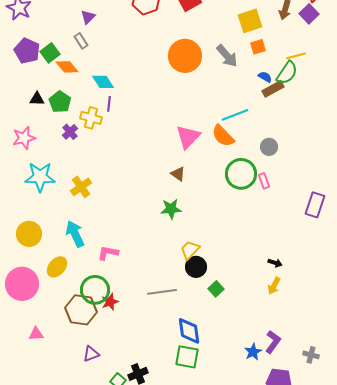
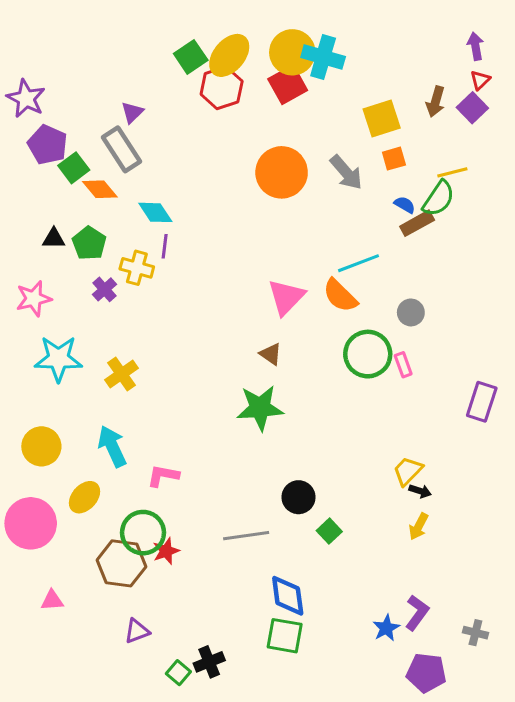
gray rectangle: (81, 41) -> (121, 149), size x1.8
purple pentagon: (27, 51) -> (48, 145), moved
green star: (171, 209) -> (260, 408), size x1.4
yellow trapezoid: (190, 250) -> (408, 471), moved

